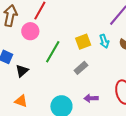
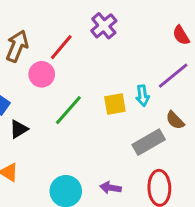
cyan arrow: (104, 41) -> (143, 96), moved
gray rectangle: (81, 68) -> (149, 142), moved, size x1.5

